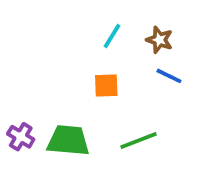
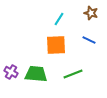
brown star: (159, 40) -> (91, 13), moved
orange square: (106, 85) -> (56, 45), size x1.5

